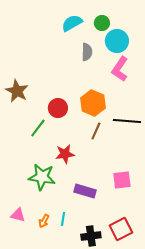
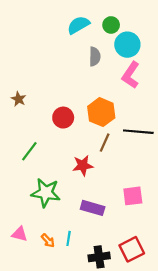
brown star: (17, 91) -> (19, 99), size x0.6
green line: (38, 128) -> (29, 151), moved
red star: (65, 154) -> (83, 165), moved
orange arrow: (44, 221) -> (48, 241), turned -72

